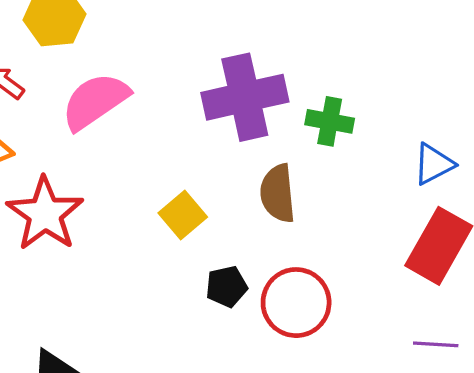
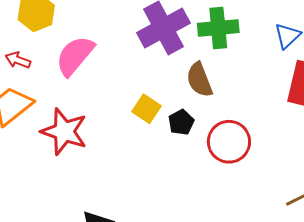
green cross: (330, 121) -> (218, 28), size x1.4
black pentagon: (227, 286) -> (181, 122), moved

